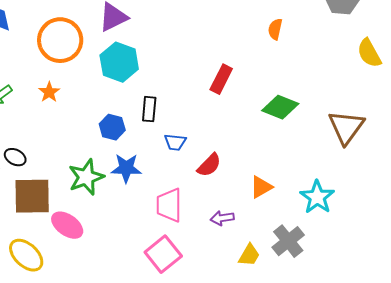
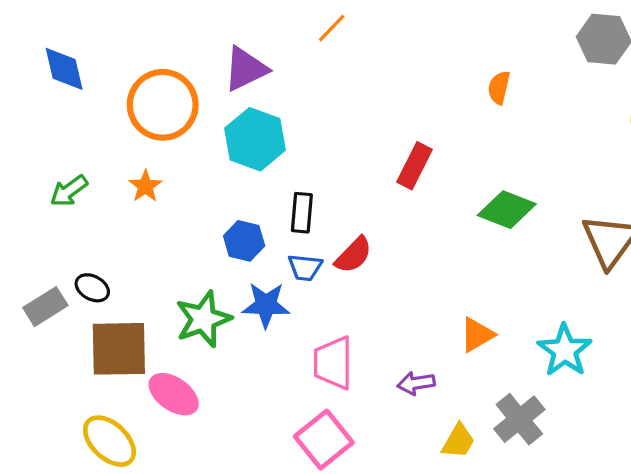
blue trapezoid: (175, 142) -> (305, 267), moved
red semicircle: (209, 165) -> (353, 255), moved

